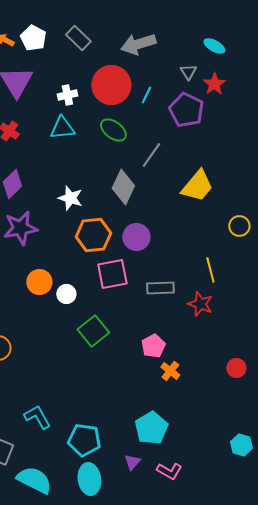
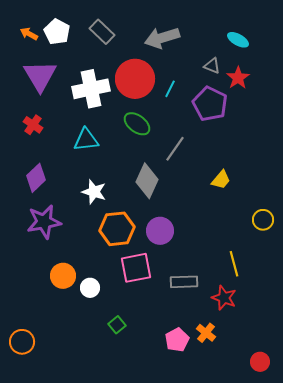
gray triangle: (188, 72) -> (212, 66), turned -36
white cross: (67, 95) -> (91, 89), size x1.8
cyan triangle: (62, 128) -> (86, 140), moved
yellow trapezoid: (197, 186) -> (221, 180), size x0.6
green square: (93, 331) -> (117, 325), size x0.6
orange cross: (170, 371) -> (206, 333), moved

